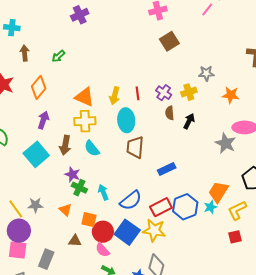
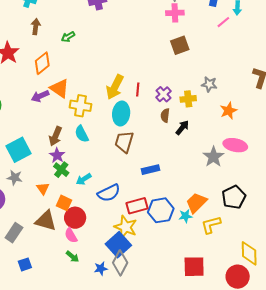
orange star: (231, 95) -> (229, 111), turned 30
yellow arrow: (115, 96) -> (115, 87), size x1.4
orange triangle: (84, 97) -> (60, 88), moved
purple arrow: (43, 120) -> (40, 96), turned -144
brown arrow: (65, 145) -> (55, 136), moved
cyan square: (36, 154) -> (18, 150), moved
cyan arrow: (103, 192) -> (84, 179), turned -112
blue square: (127, 232) -> (118, 245), moved
red square: (235, 237) -> (194, 267), moved, size x1.6
brown triangle: (75, 241) -> (46, 221), size x1.6

